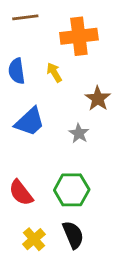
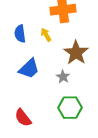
brown star: (98, 99) -> (76, 53), size x1.4
green hexagon: (72, 190) -> (70, 108), moved

